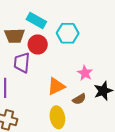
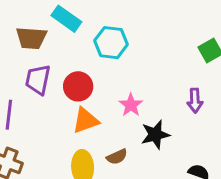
red circle: (38, 44) -> (78, 86), moved
brown semicircle: (79, 99) -> (117, 157), moved

